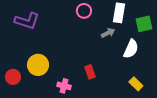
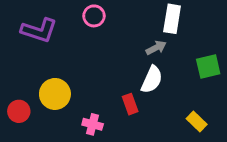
pink circle: (84, 11) -> (94, 16), moved
green square: (144, 24) -> (208, 67), moved
white semicircle: (131, 49) -> (152, 80), moved

